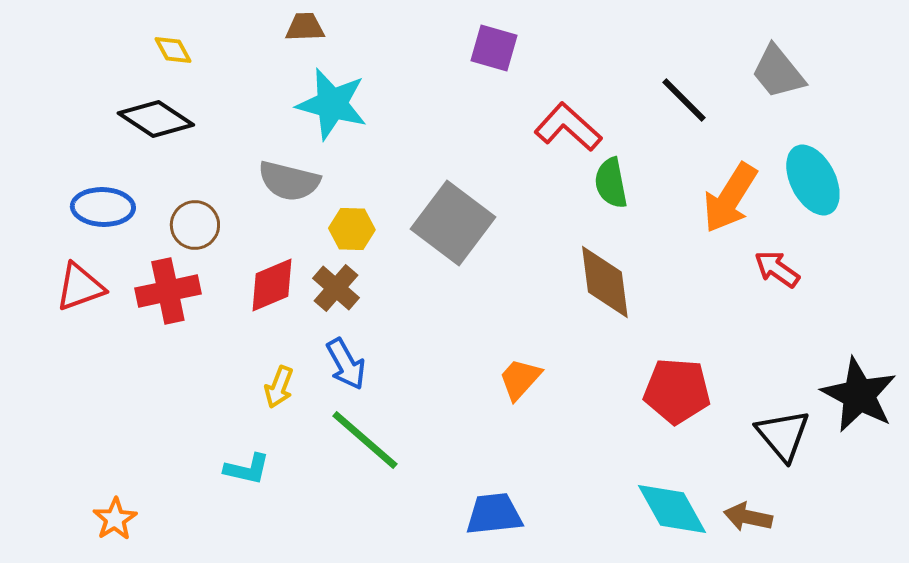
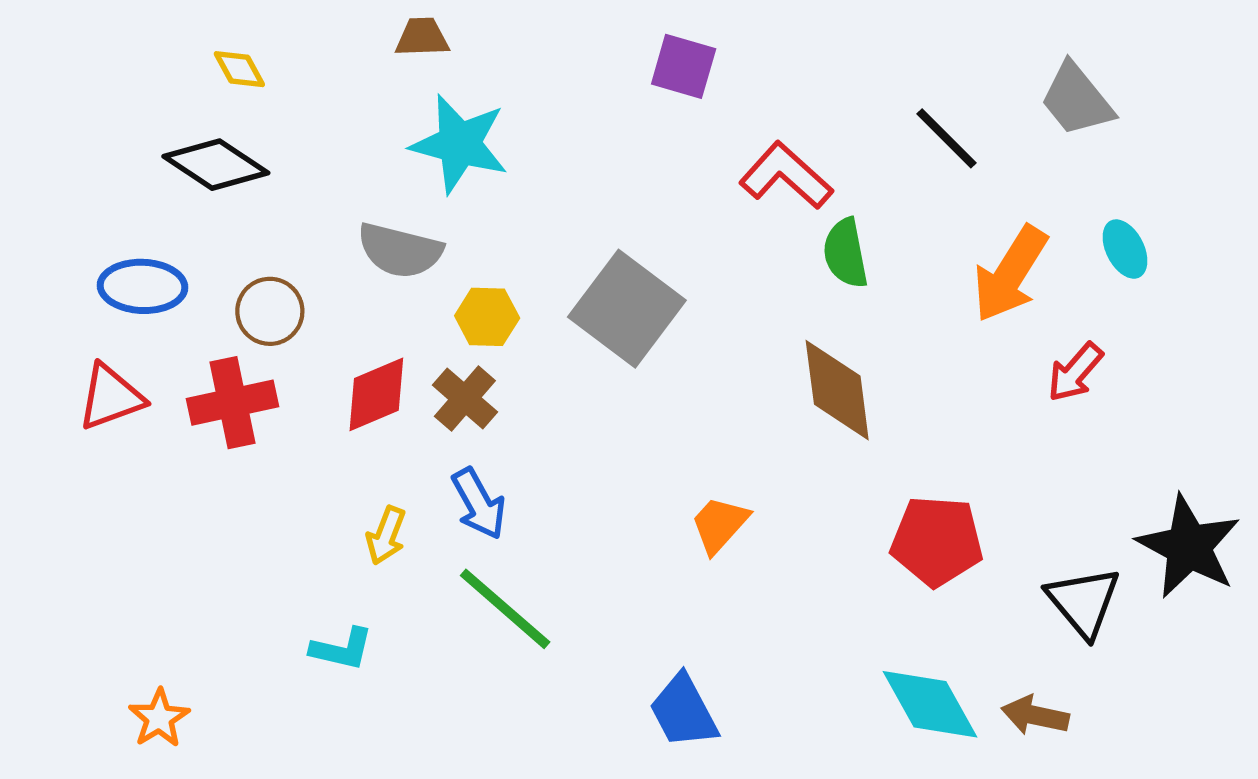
cyan ellipse: (813, 180) -> (1125, 249), size x0.6
red arrow: (777, 269) -> (1075, 372), turned -84
blue trapezoid: (494, 514) -> (684, 711), turned -112

